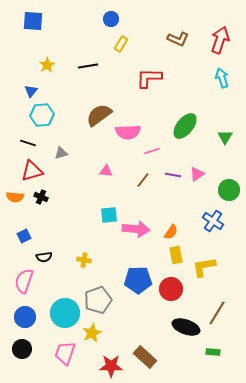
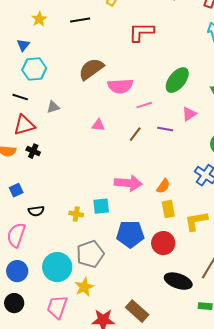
pink triangle: (197, 174) -> (189, 114), moved
cyan square: (109, 215) -> (101, 206), moved

